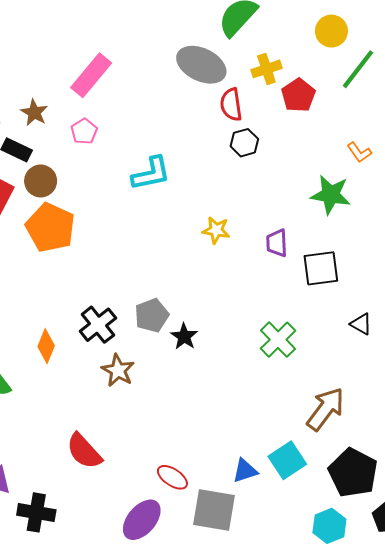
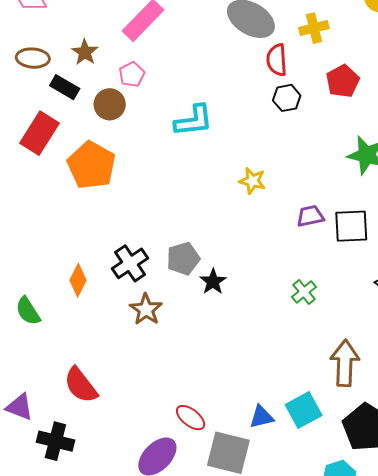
red pentagon: (298, 95) -> (343, 81), moved
brown circle: (41, 181) -> (110, 104), moved
purple trapezoid: (277, 243) -> (310, 216), moved, turned 76
green cross: (278, 340) -> (304, 292), size x0.7
brown arrow: (326, 409) -> (345, 363), turned -39
red semicircle: (84, 451) -> (81, 385), moved

